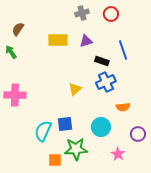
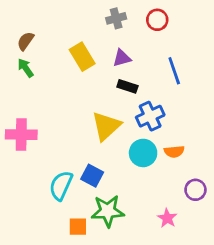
yellow rectangle: (58, 40) -> (82, 57), turned 60
green arrow: (11, 52) -> (25, 68), moved
black rectangle: (102, 61) -> (127, 86), moved
yellow triangle: (75, 89) -> (106, 126), size x1.6
blue square: (65, 124) -> (92, 176), turned 35
cyan circle: (101, 127) -> (143, 153), moved

